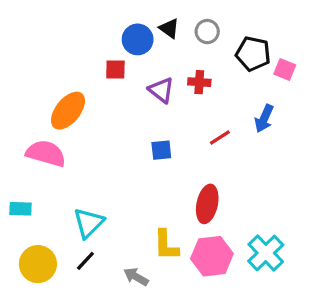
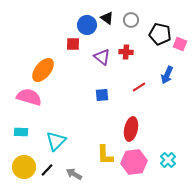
cyan rectangle: (21, 209) -> (21, 132), moved
cyan cross: (266, 253) -> (168, 160), size x0.7
black line: (85, 261) -> (47, 170), moved
gray arrow: (136, 277) -> (74, 174), moved

